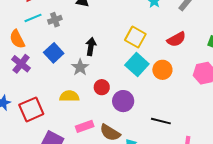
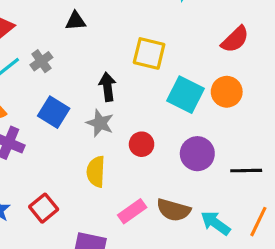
yellow square: (135, 37) -> (149, 53), moved
yellow semicircle: (69, 96) -> (96, 172), turned -72
purple circle: (123, 101) -> (197, 154), moved
red square: (31, 109) -> (44, 208), size x0.7

